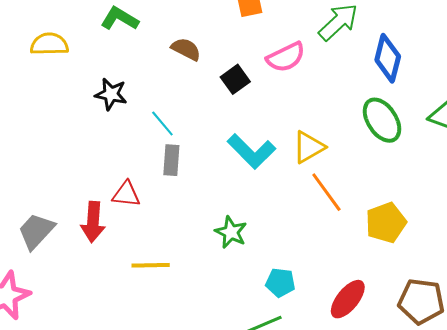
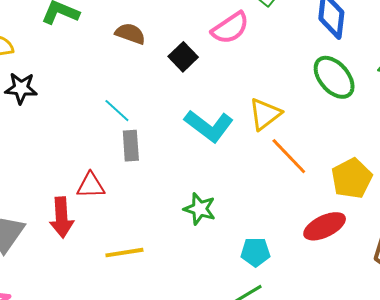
black star: (111, 94) -> (21, 88), moved
red ellipse: (348, 299) -> (325, 226), moved, turned 33

